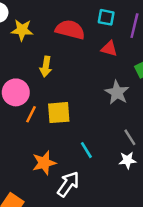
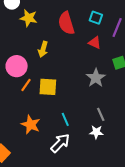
red semicircle: (70, 30) -> (66, 23), turned -130
orange star: (44, 163) -> (31, 125), turned 30
white arrow: (68, 184) -> (60, 143), moved

